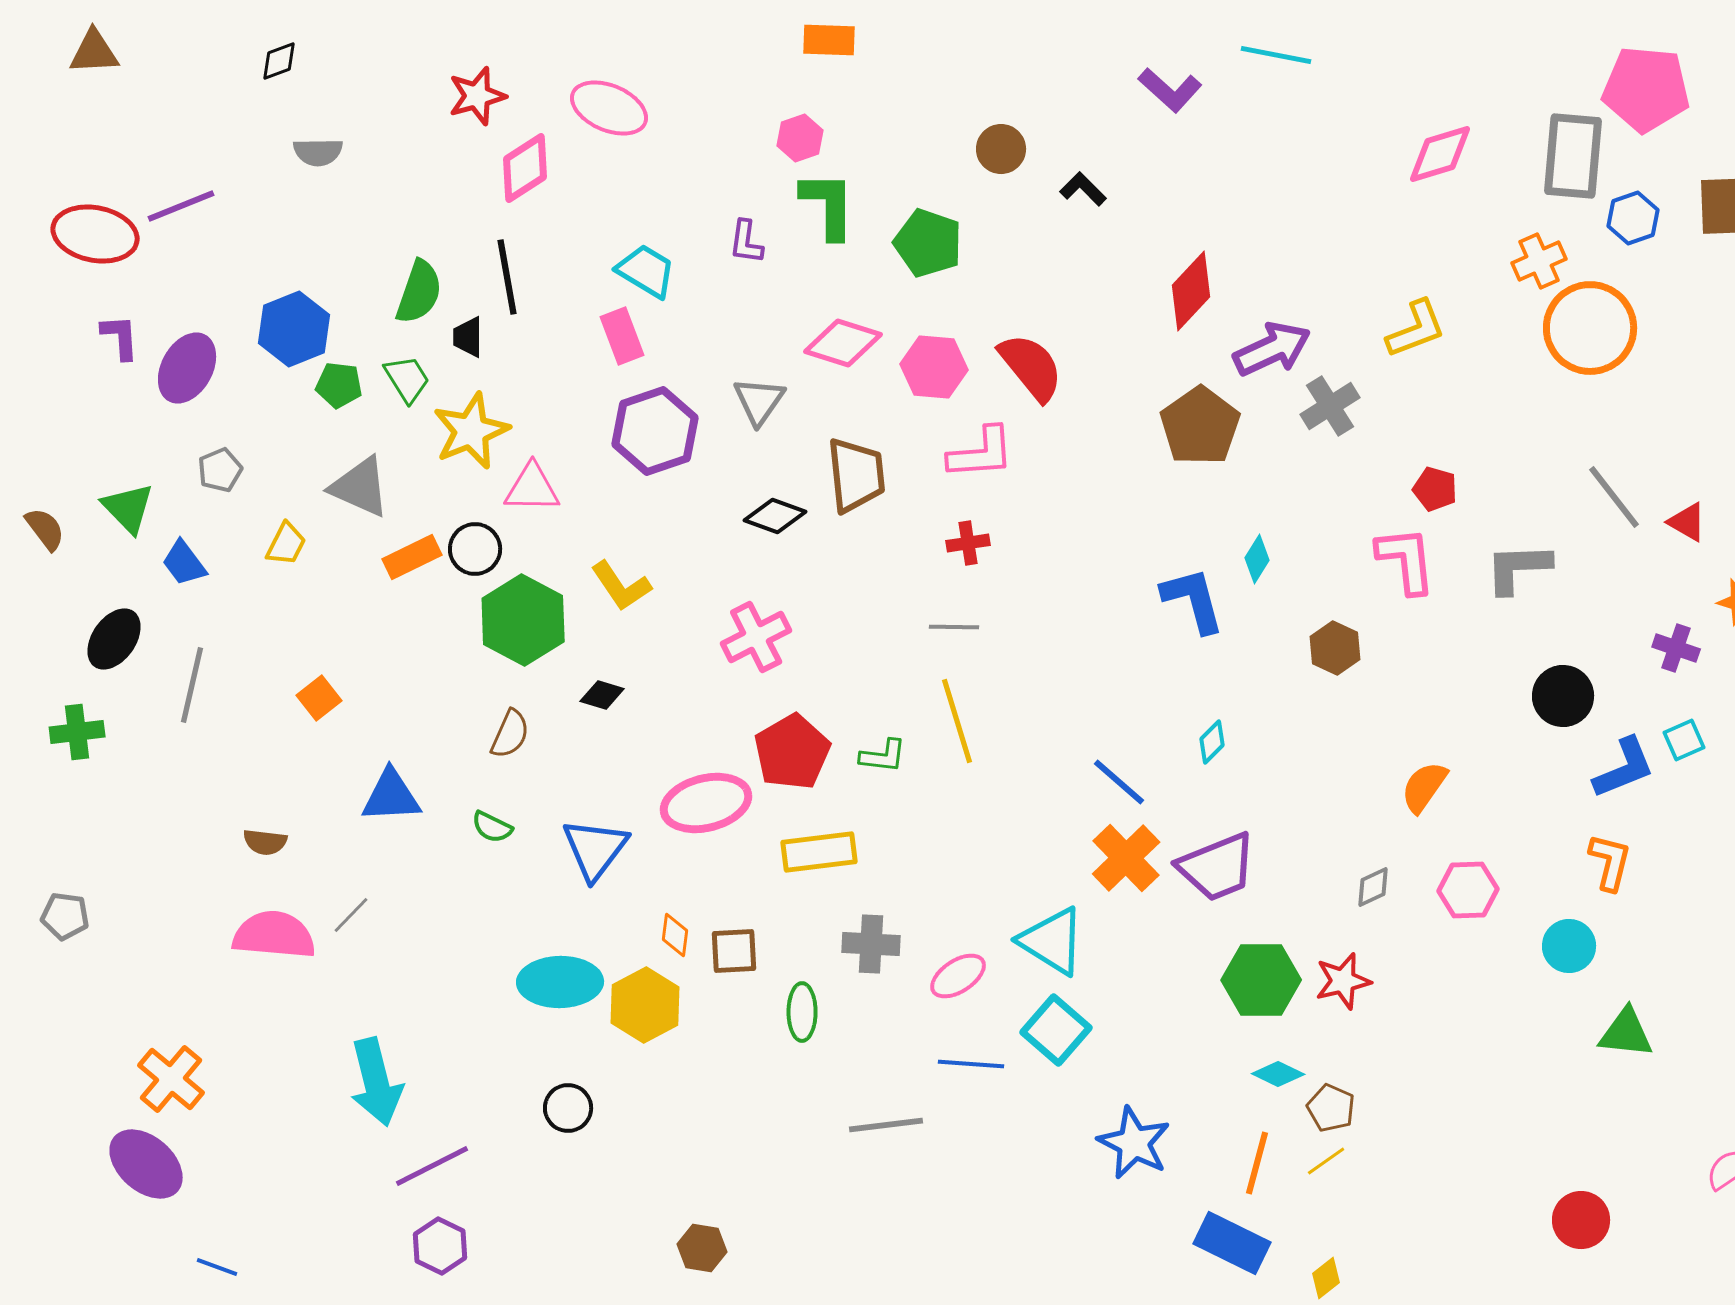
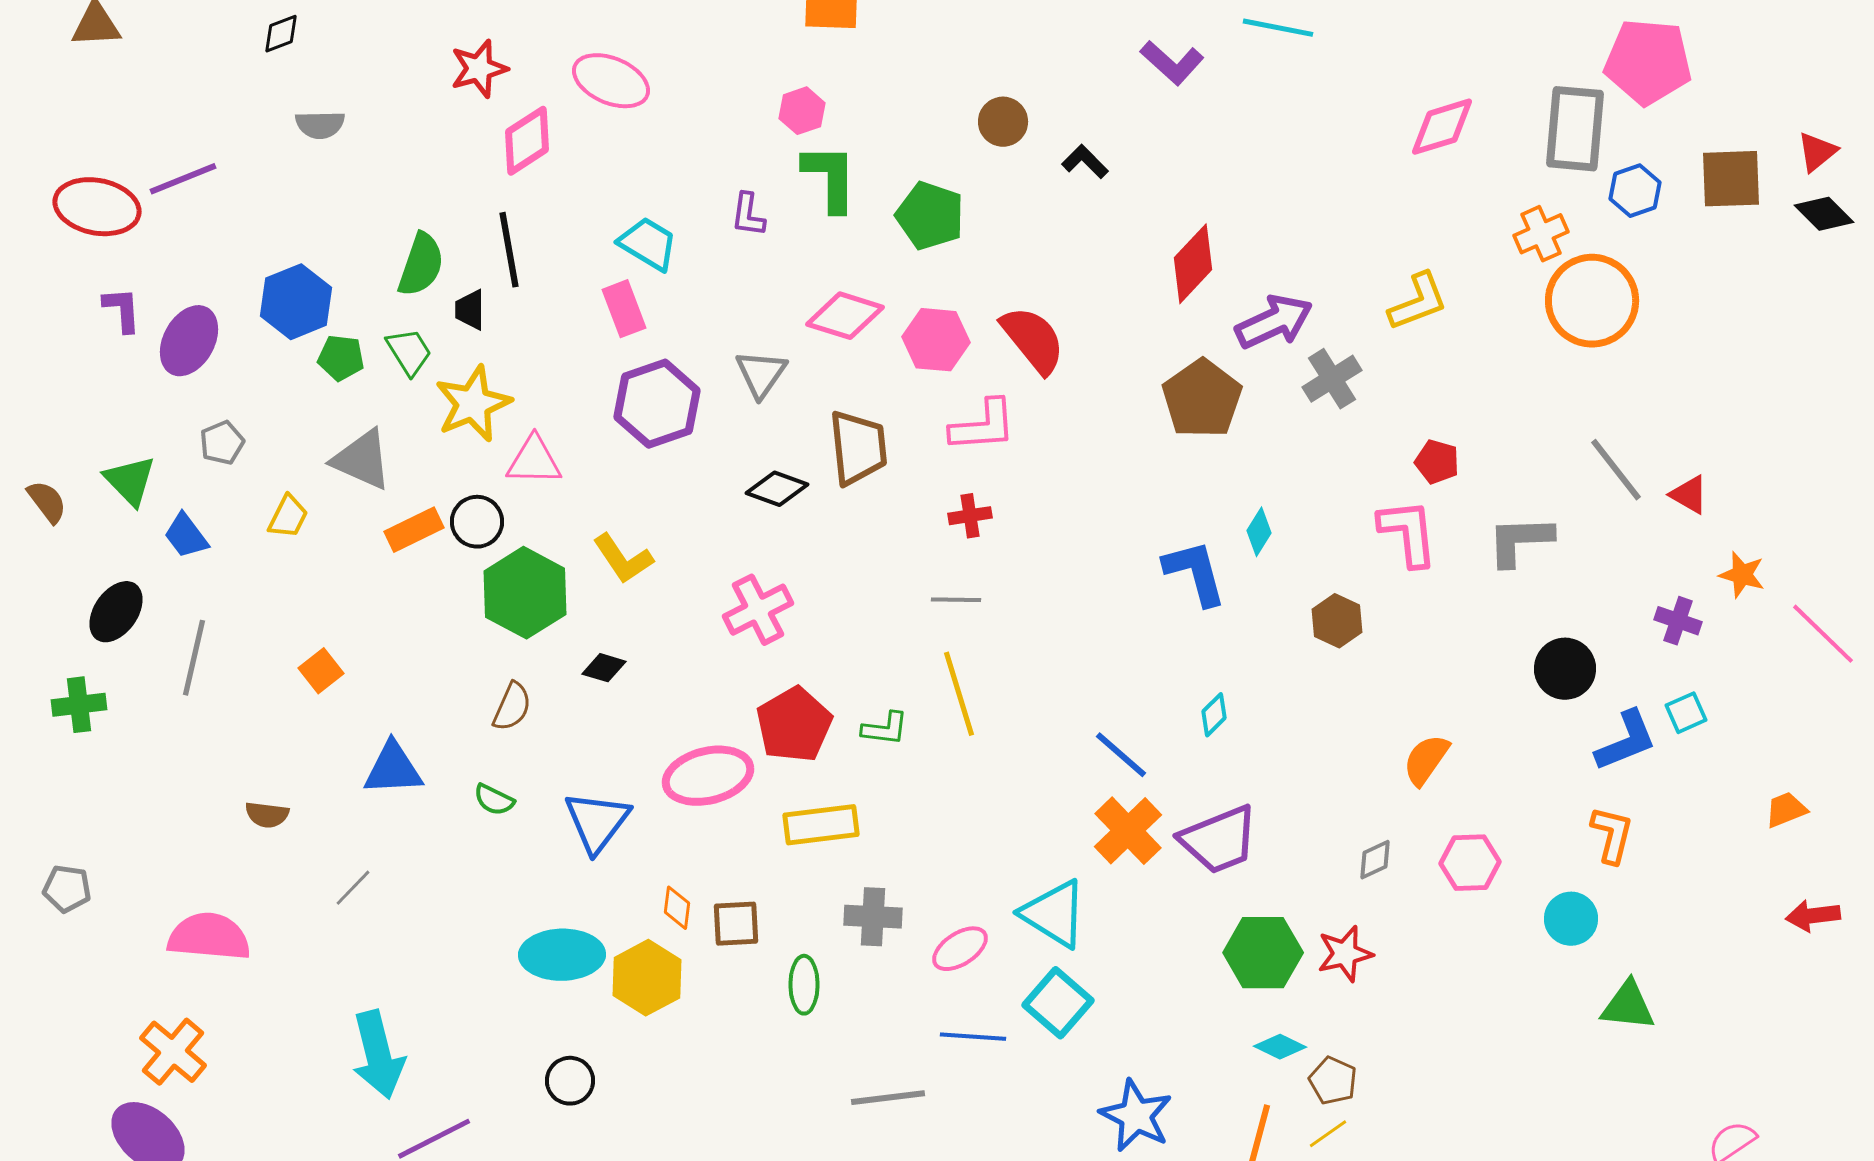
pink semicircle: (274, 935) -> (209, 937), moved

